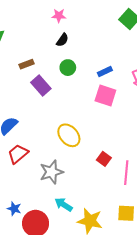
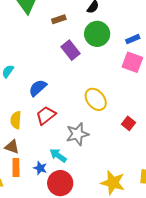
brown rectangle: (27, 64) -> (59, 19), moved
green circle: (68, 68) -> (97, 34), size x1.6
cyan arrow: (64, 205) -> (58, 156), moved

